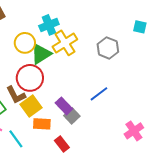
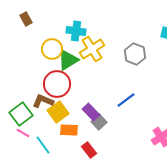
cyan cross: (49, 25) -> (76, 31), turned 30
brown L-shape: (16, 95) -> (43, 101), turned 140

